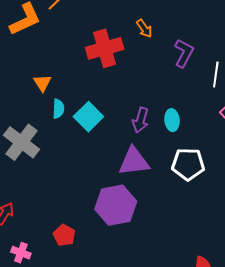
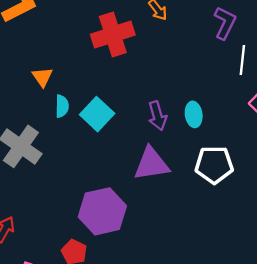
purple L-shape: (184, 53) -> (225, 23), moved
purple arrow: (141, 120) -> (157, 116), turned -30
purple hexagon: (116, 205) -> (102, 211), moved

